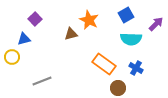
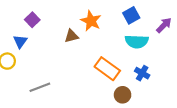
blue triangle: (24, 39) -> (20, 41), turned -40

